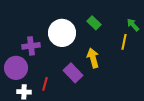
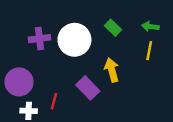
green arrow: (133, 25) -> (150, 27), moved, turned -40
purple cross: (31, 46) -> (39, 39), moved

